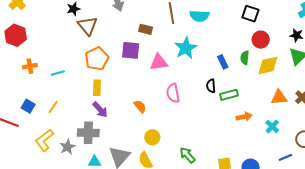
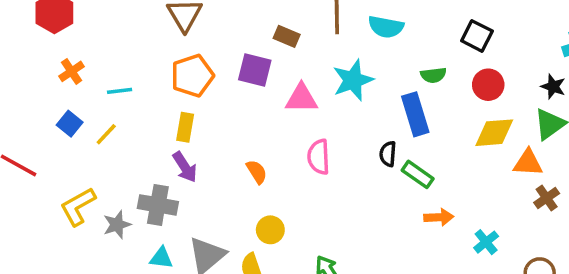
green semicircle: (245, 58) -> (433, 75), moved, turned -112
blue rectangle: (223, 62) -> (415, 114), size x1.6
orange cross: (30, 66) -> (72, 71), turned -32
green rectangle: (229, 95) -> (418, 174), turned 42
orange triangle: (279, 97) -> (528, 163), moved
blue square: (28, 106) -> (70, 124), moved
yellow line: (53, 107) -> (106, 134), moved

